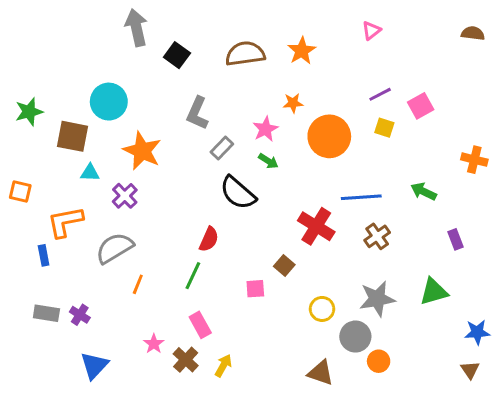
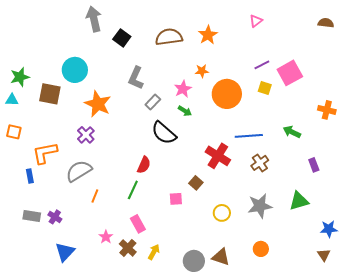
pink square: (421, 106) -> (290, 73), size x1.4
cyan triangle: (90, 173) -> (12, 100), moved
gray circle: (355, 337) -> (194, 261), moved

